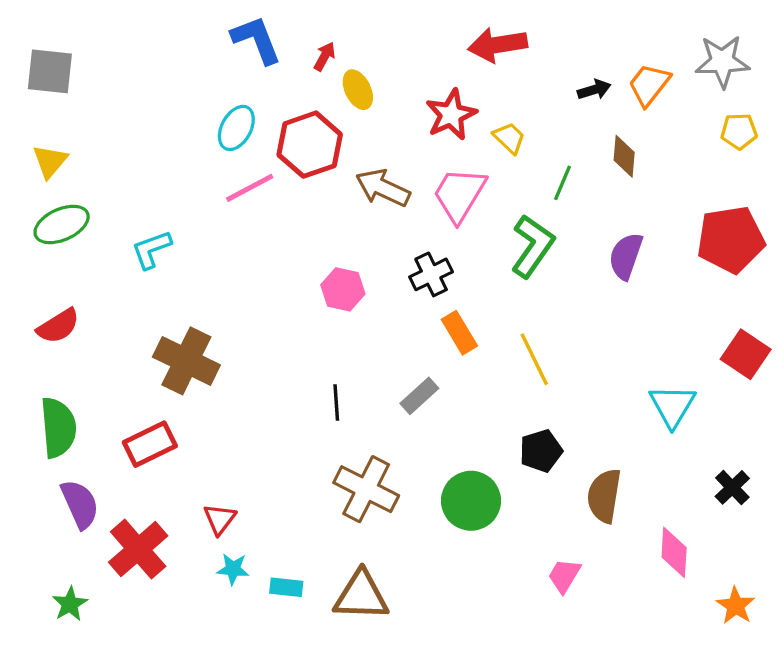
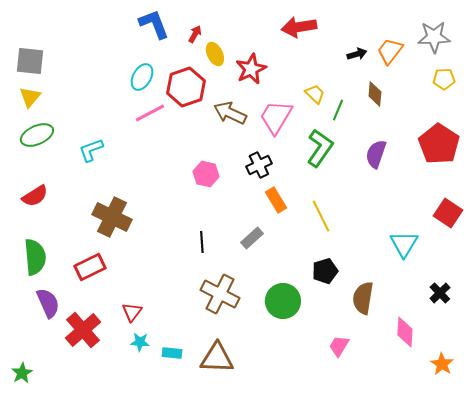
gray square: (50, 71) -> (30, 61), moved
red star: (451, 115) -> (251, 69), moved
yellow trapezoid: (509, 138) -> (315, 94), moved
red pentagon: (731, 239) -> (439, 144), turned -30
green star: (70, 604) -> (22, 373), moved

